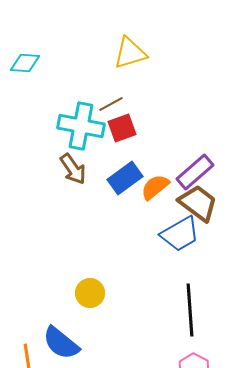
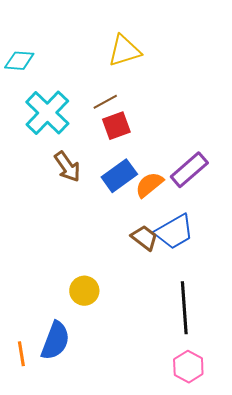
cyan cross: (81, 126) -> (47, 113), moved, turned 33
brown trapezoid: (198, 203) -> (144, 238), moved, size x0.7
blue semicircle: (61, 343) -> (55, 341), turned -108

